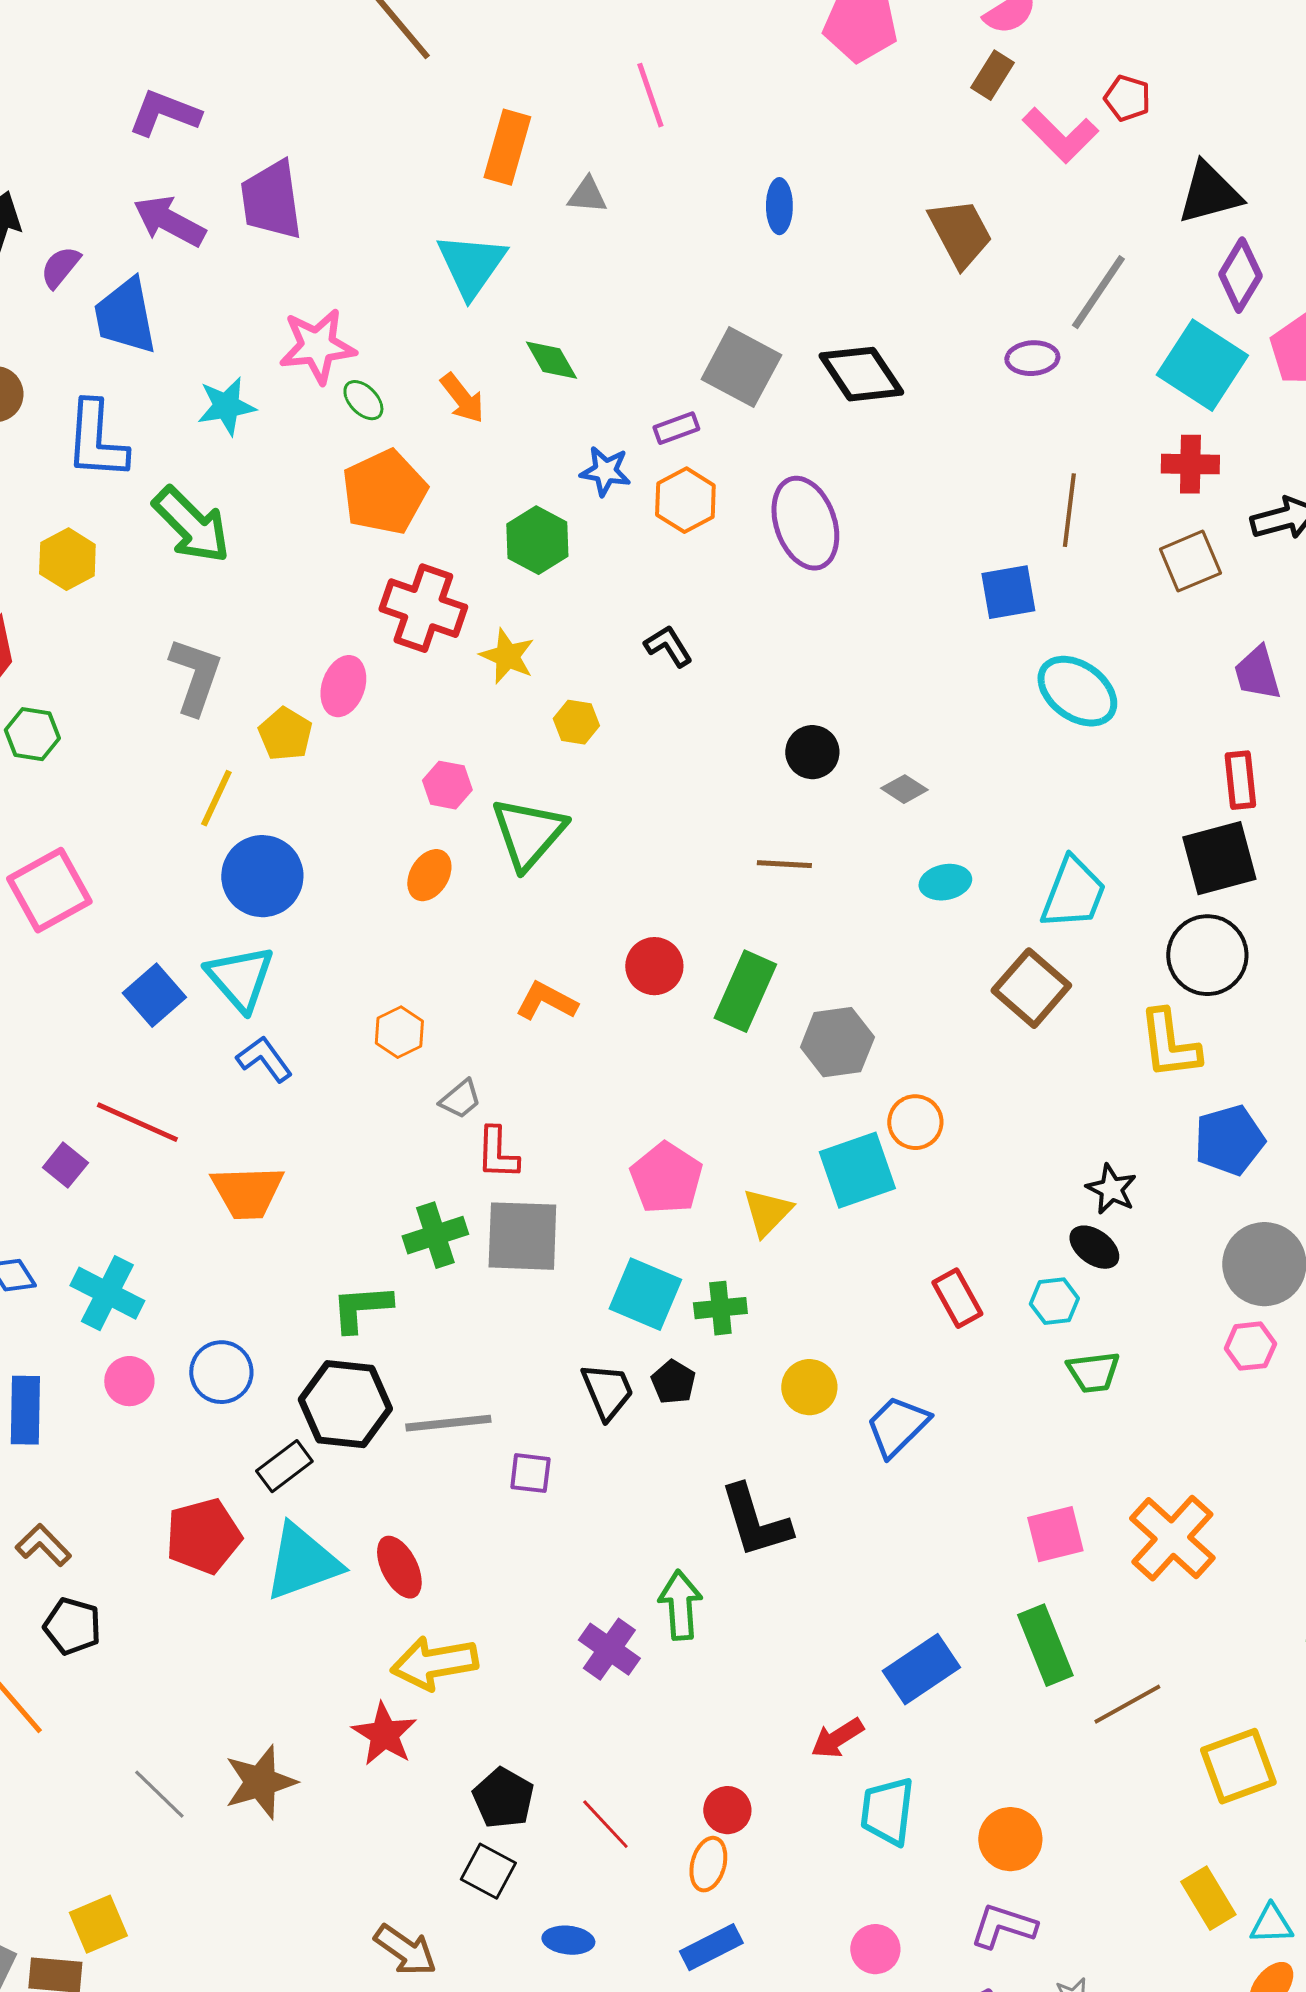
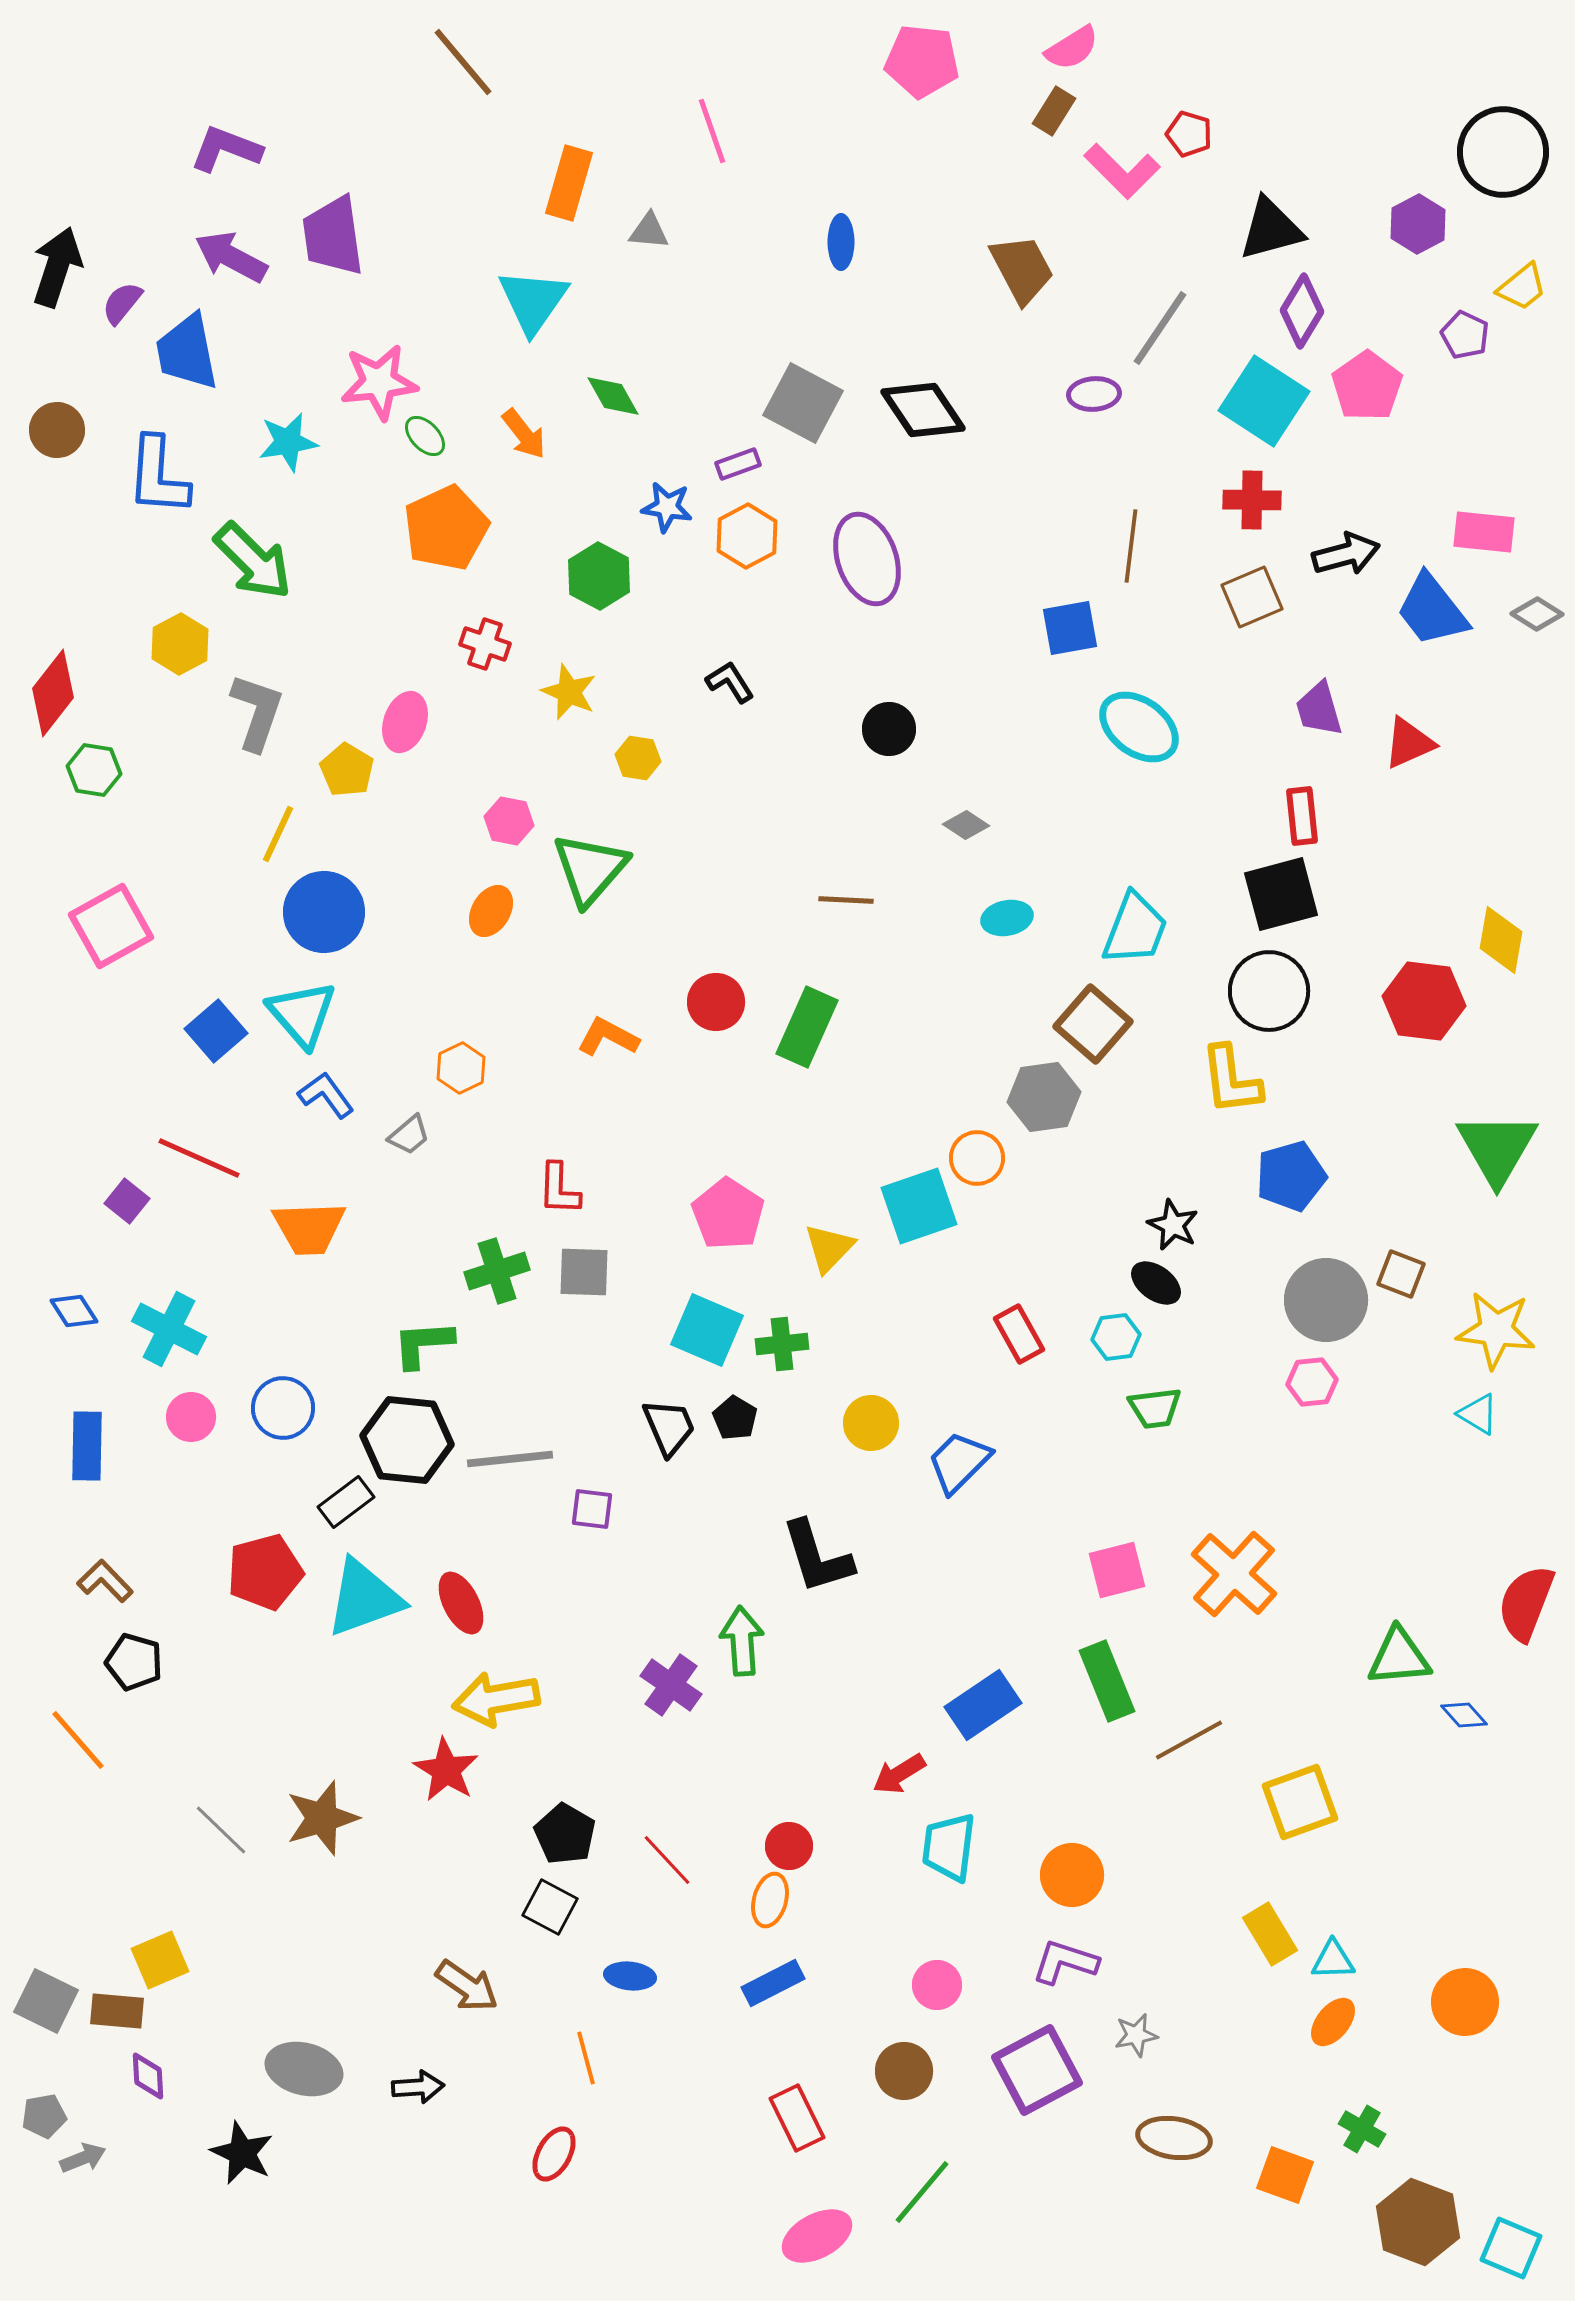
yellow hexagon: (67, 559) -> (180, 644), moved
red cross: (423, 608) -> (485, 644), size x0.6
black circle: (812, 752) -> (889, 729), moved
gray hexagon: (837, 1042) -> (1044, 1097), moved
gray trapezoid: (460, 1099) -> (409, 1135), moved
gray square: (522, 1236) -> (584, 1272), size x0.7

